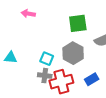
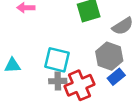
gray hexagon: (73, 53) -> (109, 56), moved
cyan square: (47, 59) -> (57, 60), size x1.5

